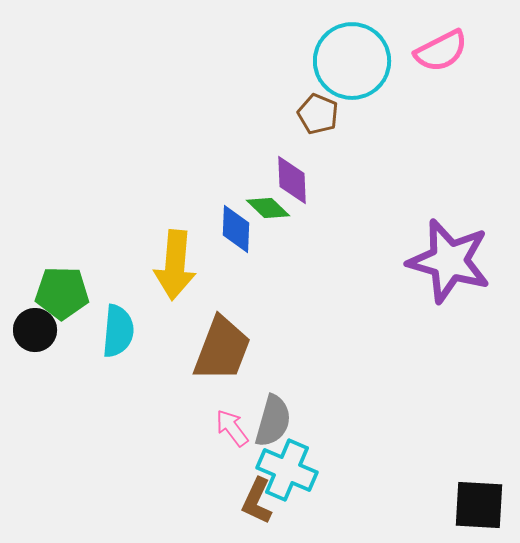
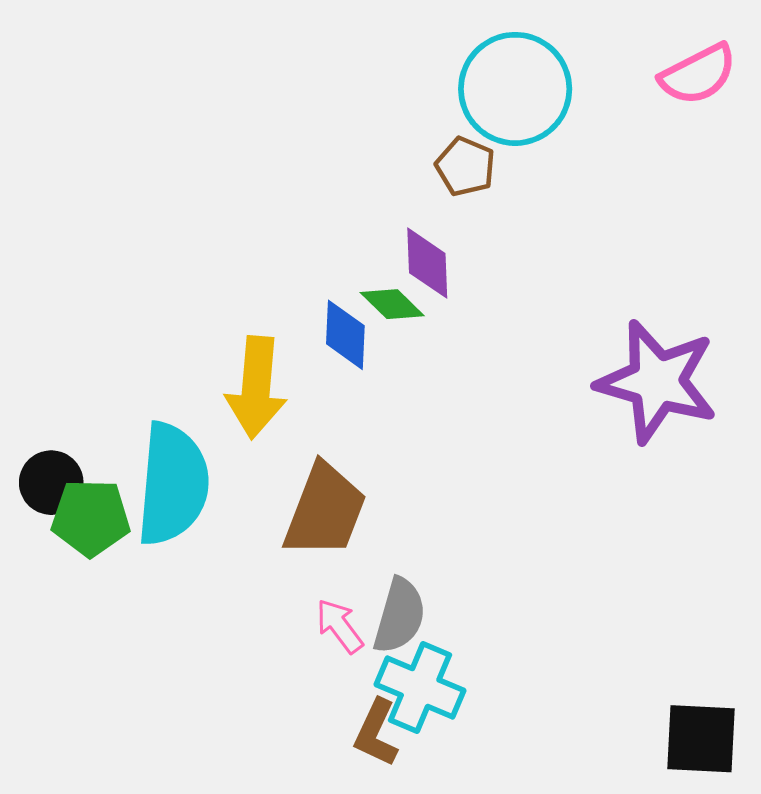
pink semicircle: (441, 51) -> (698, 74), moved
green pentagon: (62, 293) -> (91, 518), moved
cyan semicircle: (118, 331) -> (173, 484), size x1.6

